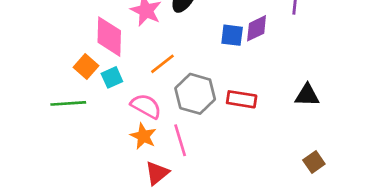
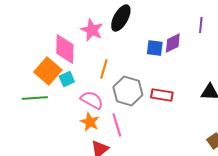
orange line: (162, 64) -> (104, 69), turned -36
orange square: (86, 67) -> (48, 71), size x1.5

